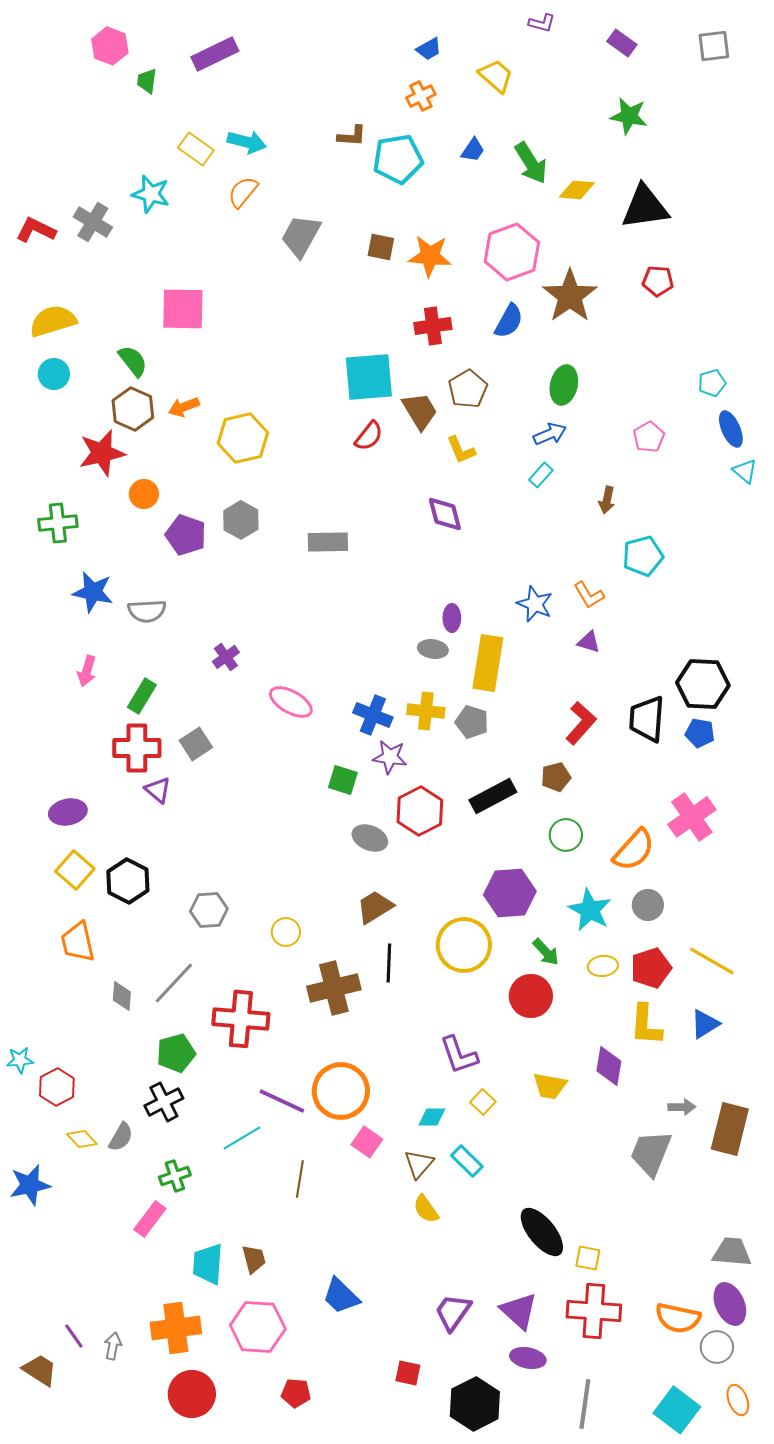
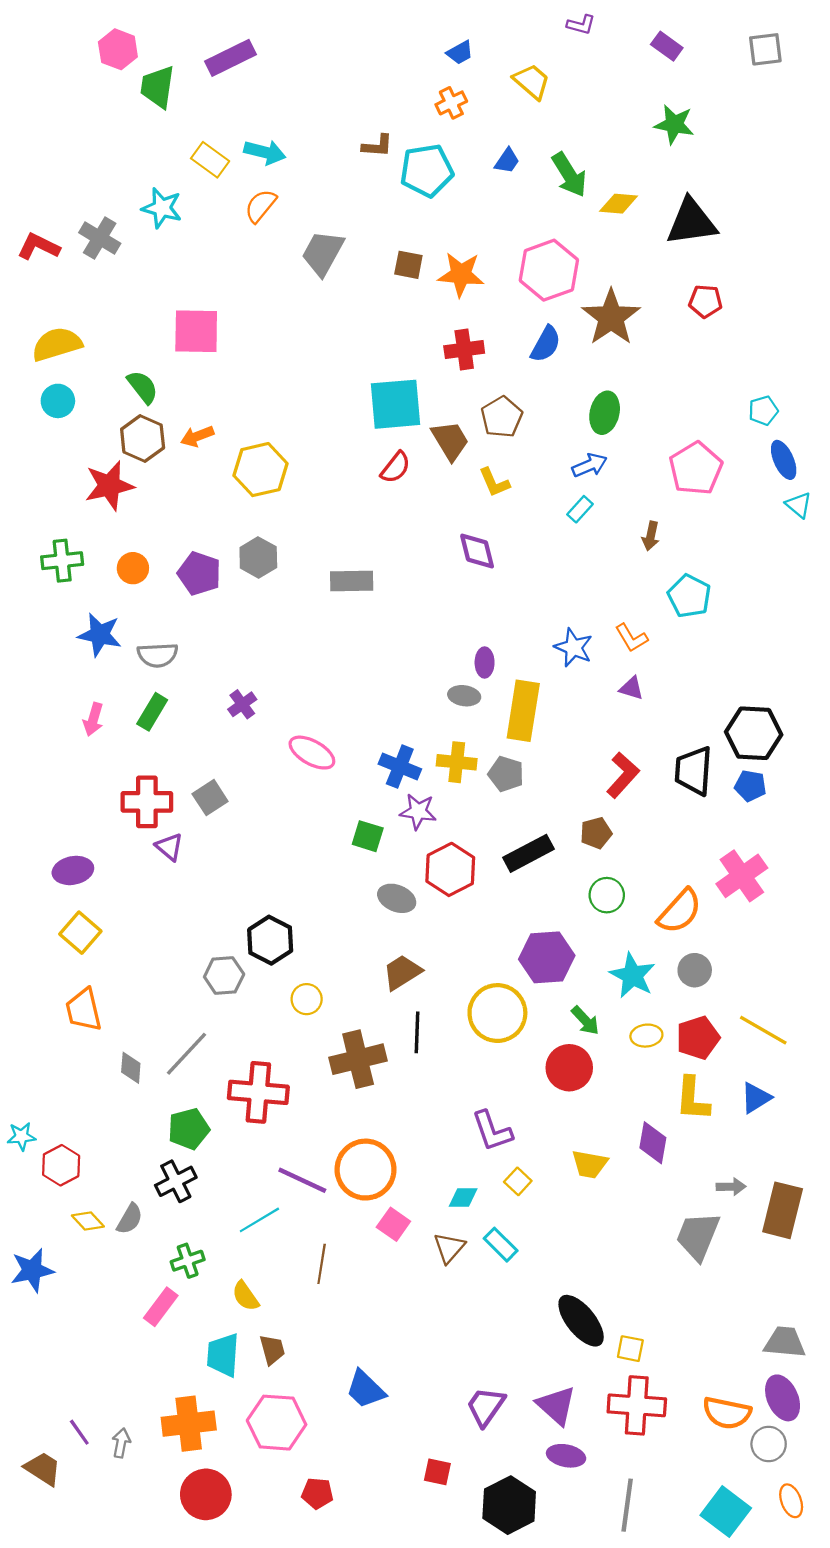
green trapezoid: (147, 81) -> (158, 87), size x1.6
pink pentagon: (649, 437) -> (696, 468), size x1.6
orange circle: (144, 494) -> (133, 568), moved
cyan pentagon: (643, 556) -> (689, 596), turned -30
green rectangle: (142, 696) -> (152, 712), moved
black hexagon: (128, 881) -> (270, 940), moved
yellow semicircle: (426, 1209) -> (245, 1296), moved

